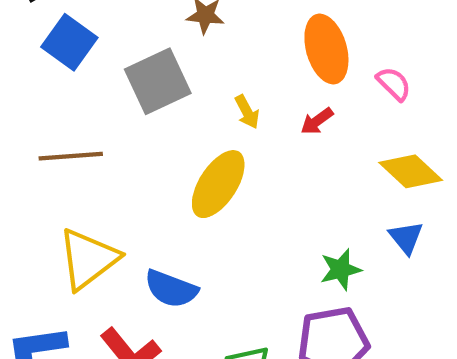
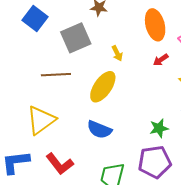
red arrow: (317, 121) -> (161, 60), moved
brown line: (71, 156) -> (56, 75), moved
blue semicircle: (171, 289) -> (99, 130), moved

